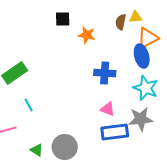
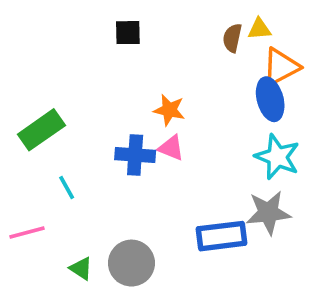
orange star: (87, 35) -> (169, 110), moved
blue cross: (105, 73) -> (135, 155), moved
pink triangle: (108, 109) -> (171, 148), moved

